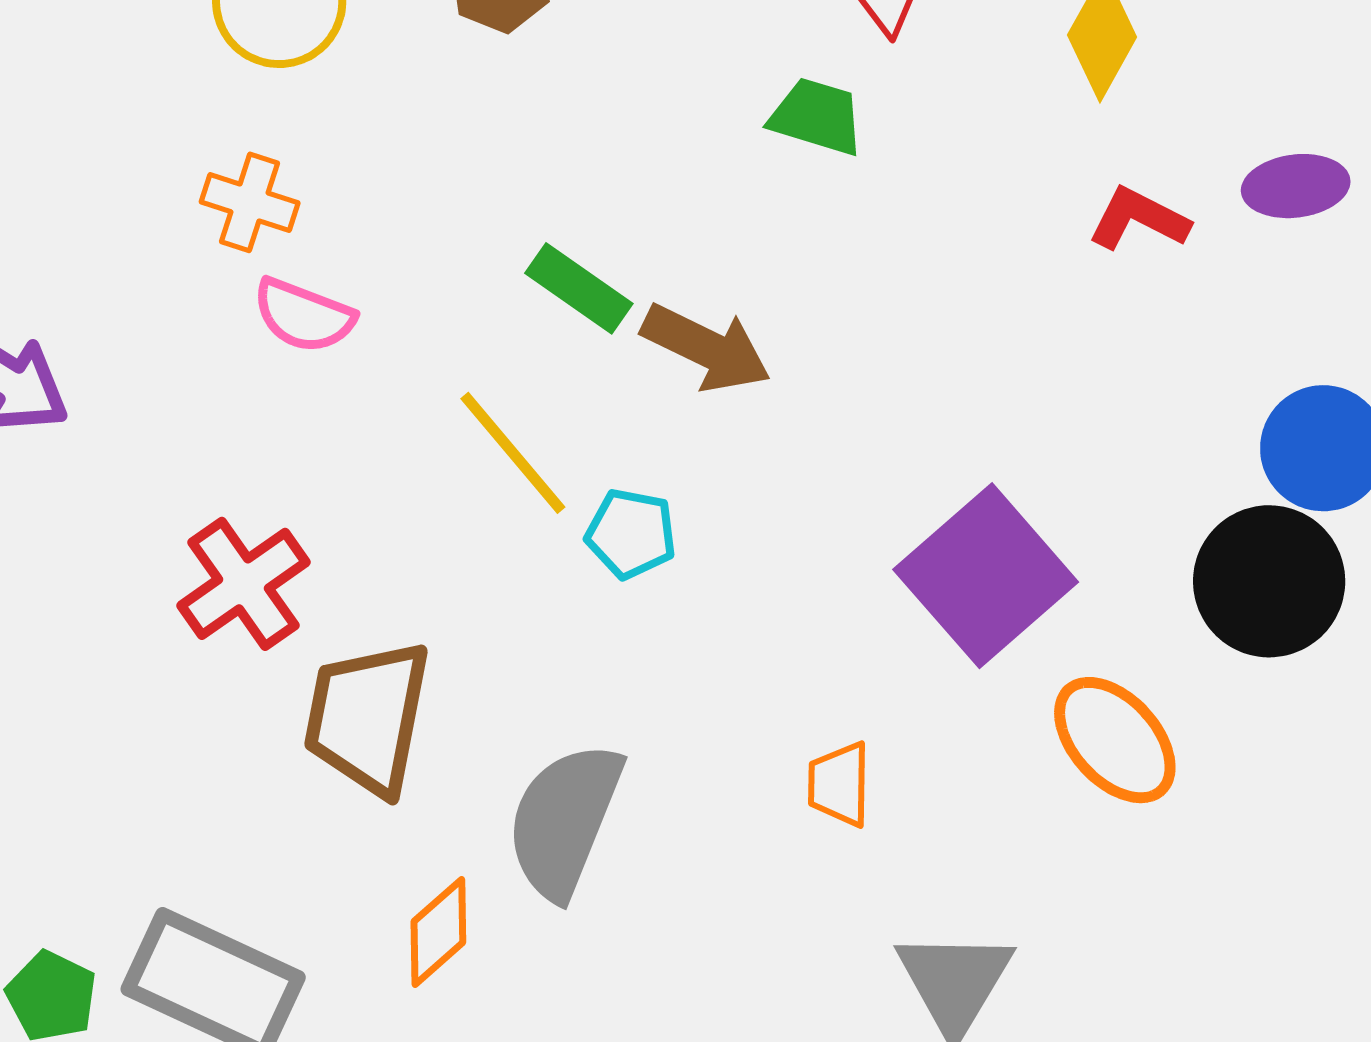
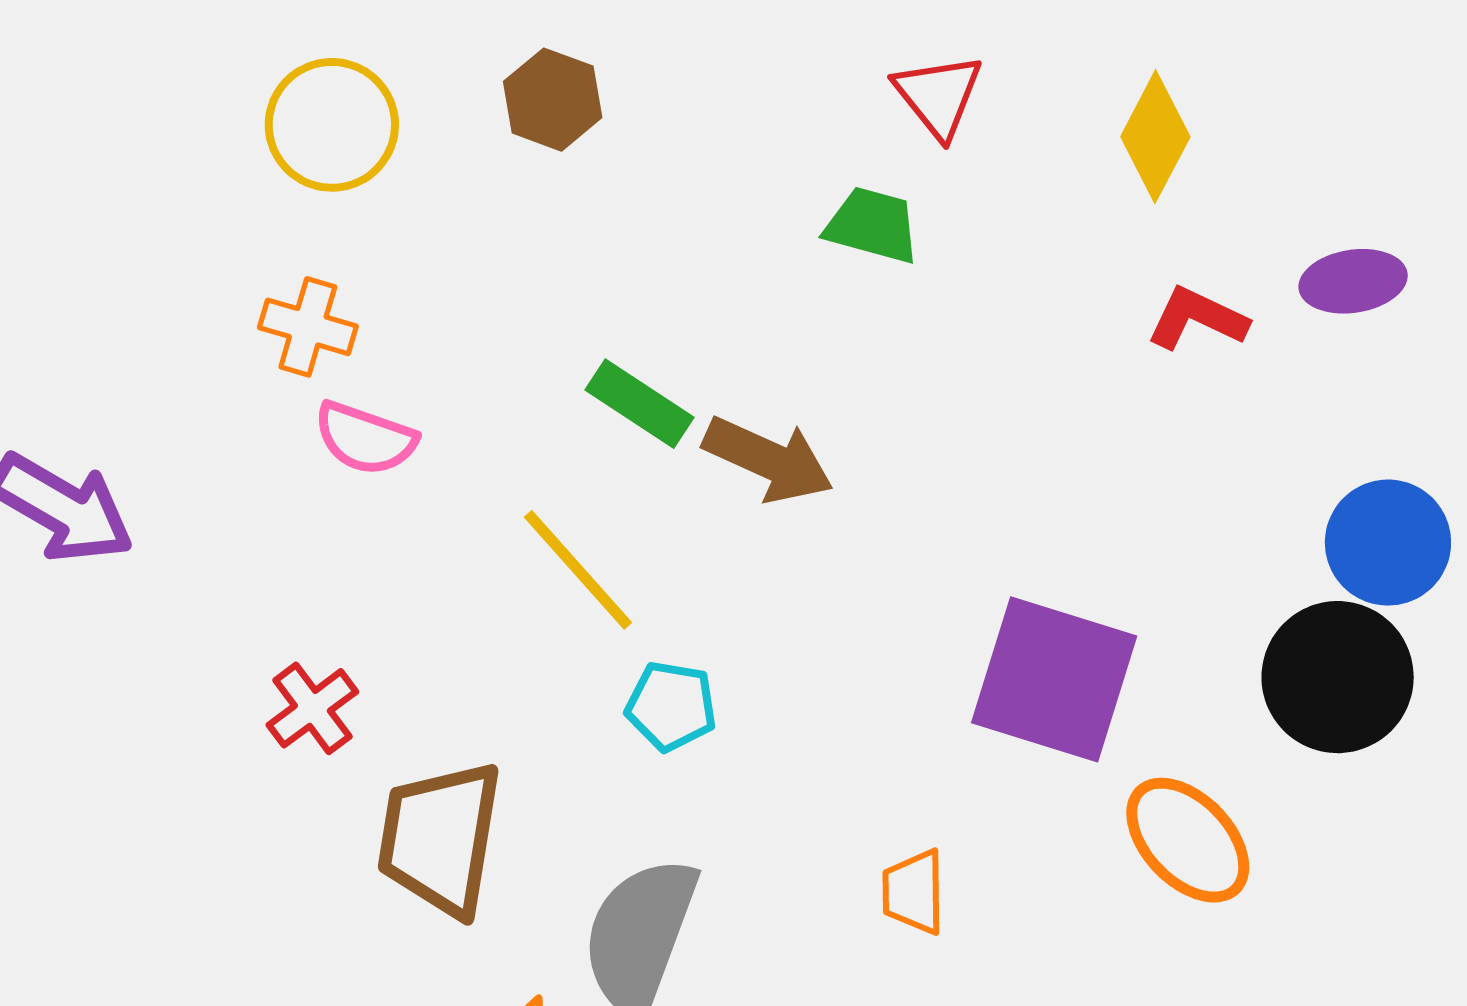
cyan pentagon: (631, 534) -> (671, 706), moved
purple square: (986, 576) -> (1054, 679), turned -30
red cross: (244, 584) -> (312, 708), size x0.7

